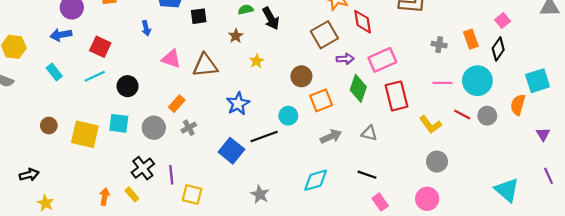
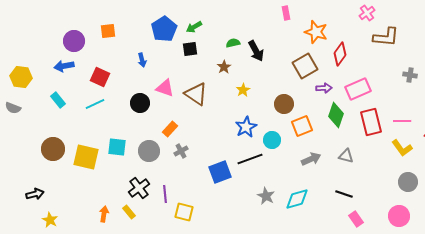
red diamond: (363, 22) -> (340, 54), turned 45
brown triangle: (205, 65) -> (196, 94), turned 40
pink line: (442, 83) -> (402, 121), moved
black circle: (128, 86) -> (140, 103), moved
blue star: (238, 104) -> (246, 127), moved
brown circle: (49, 126) -> (53, 149), size x1.5
blue square: (231, 151) -> (220, 172), turned 30
gray star: (260, 194) -> (266, 196), moved

